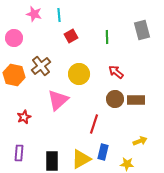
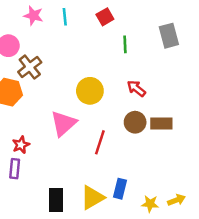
red square: (71, 36) -> (105, 17), moved
brown cross: (41, 66) -> (30, 67), moved
red line: (94, 124) -> (100, 142), moved
yellow arrow: (140, 141) -> (176, 200), moved
purple rectangle: (19, 153) -> (15, 169), moved

